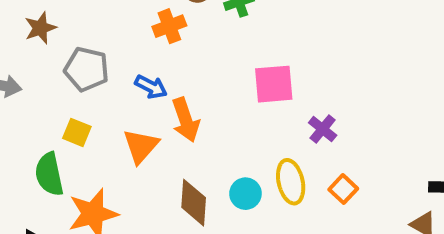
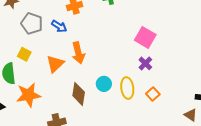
pink square: (274, 84) -> (145, 37), moved, turned 30
blue arrow: (151, 87) -> (59, 26), moved
cyan circle: (245, 194) -> (104, 84), moved

